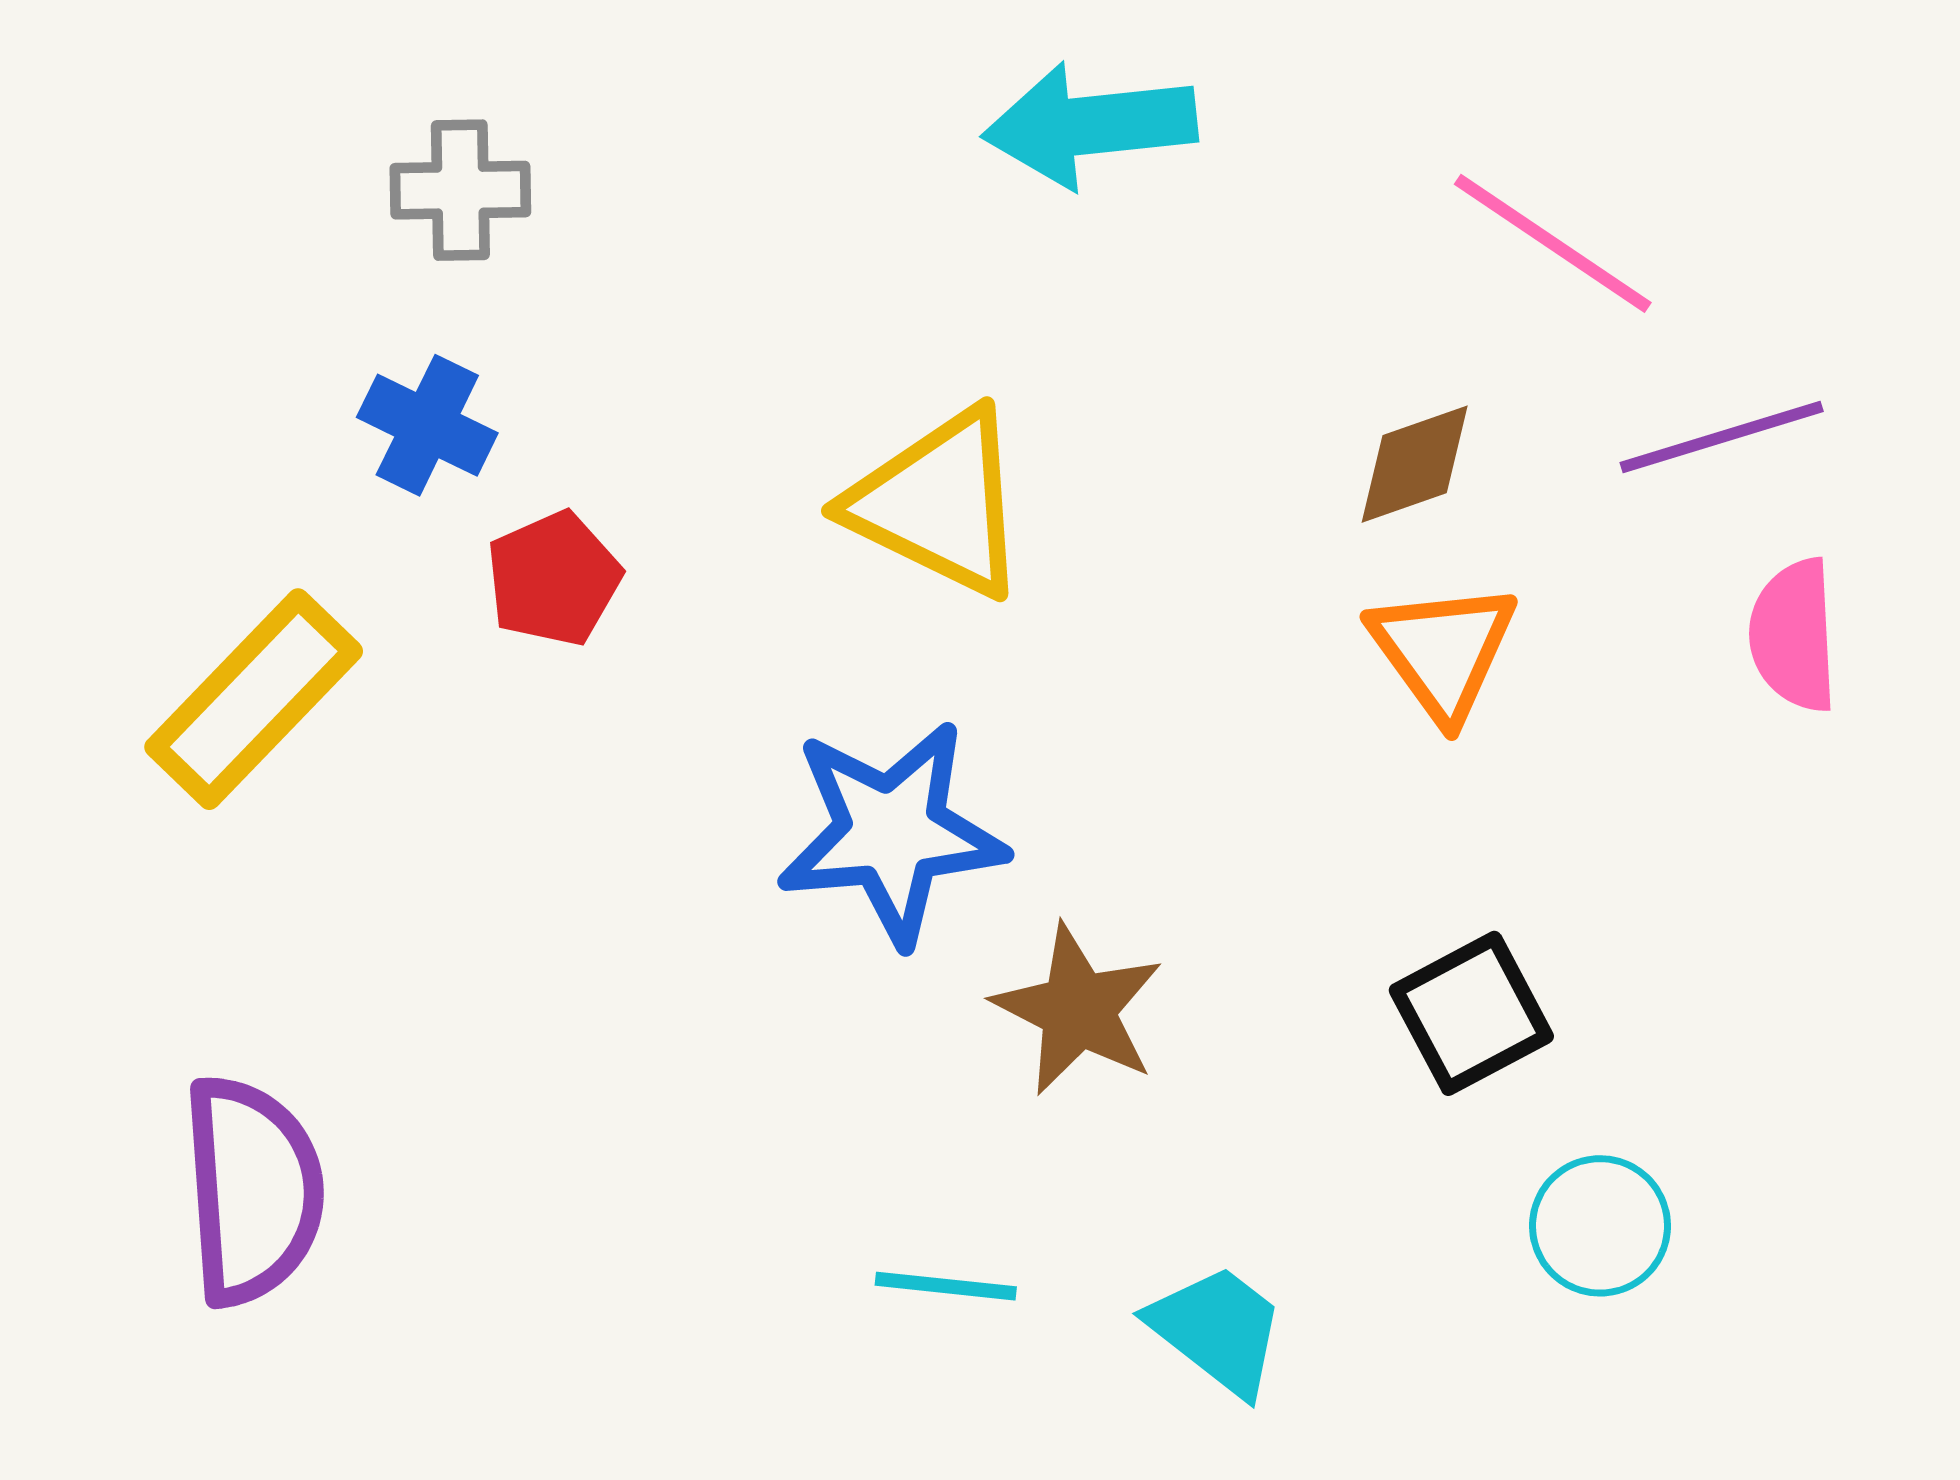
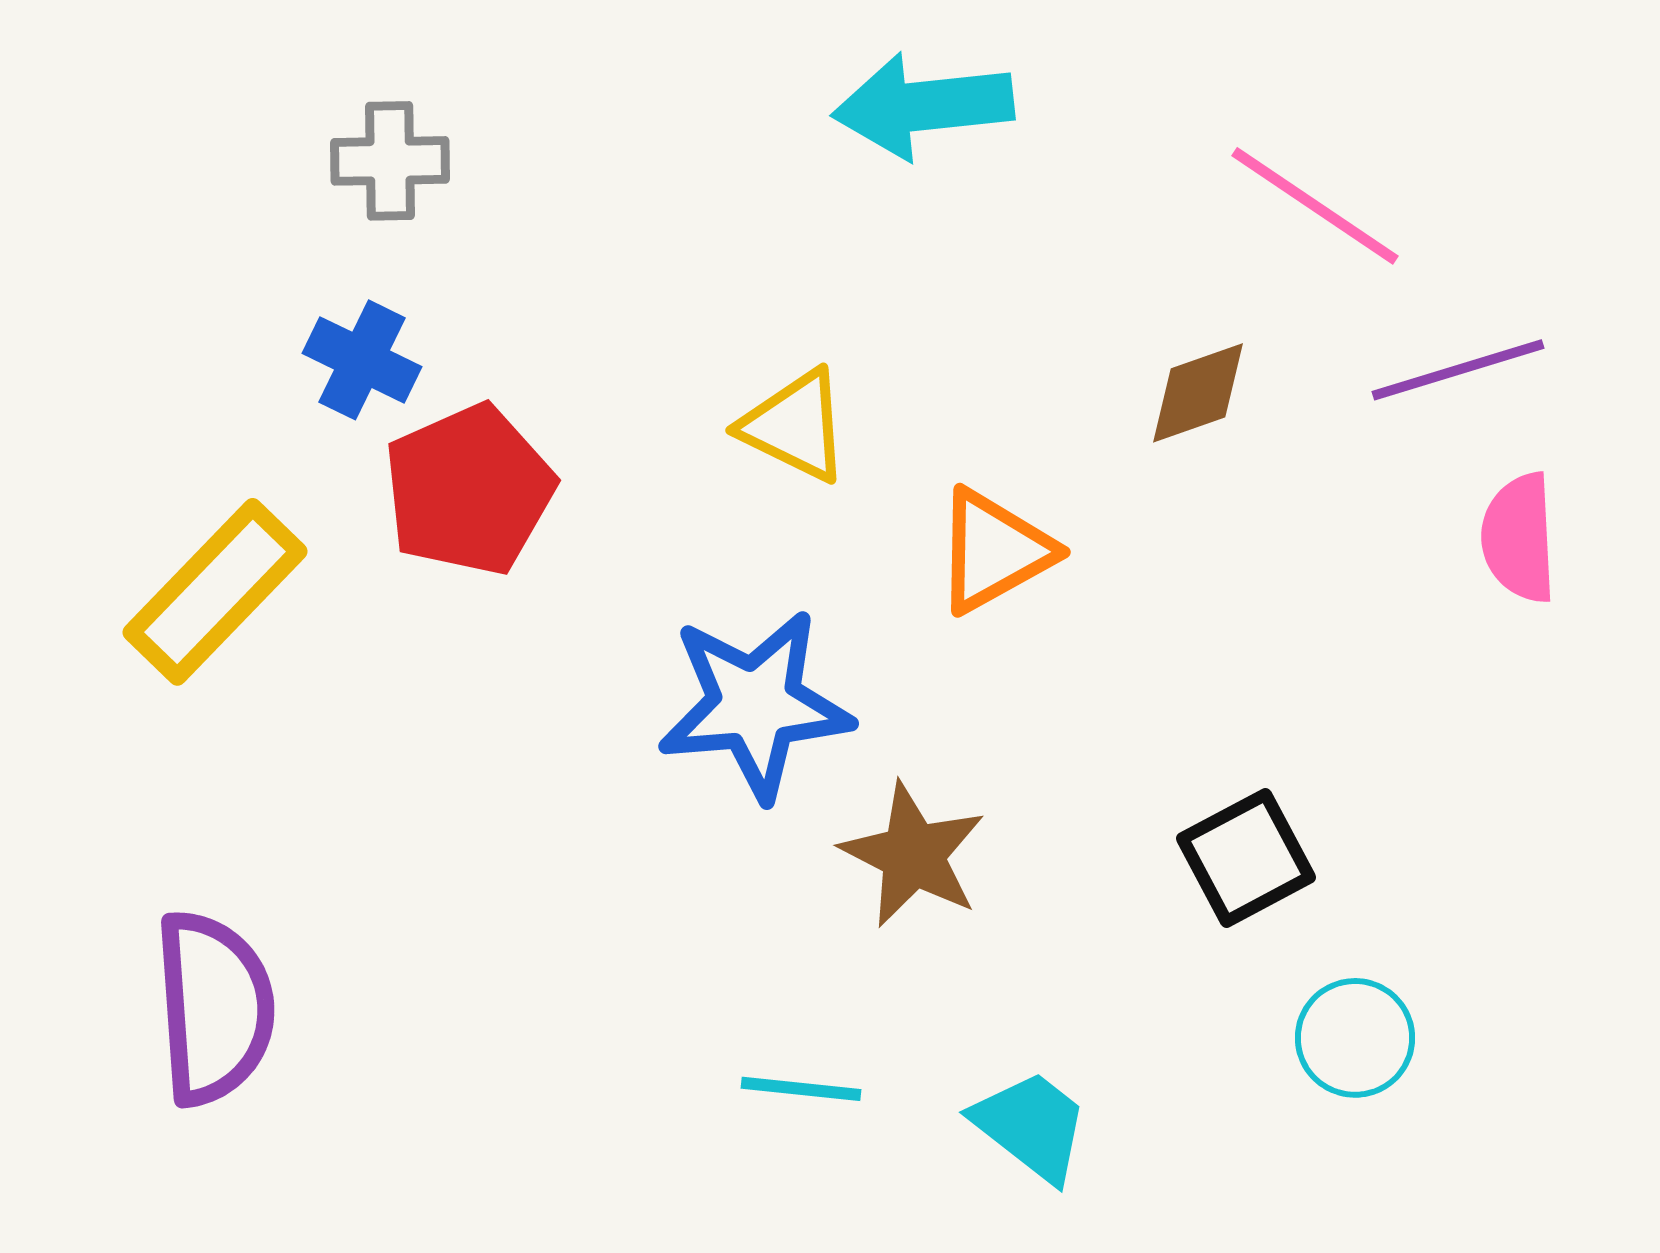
yellow triangle: (939, 503) -> (795, 426), size x0.7
red pentagon: (554, 579) -> (469, 490), size x1.5
orange triangle: (1443, 651) -> (994, 551), moved, turned 37

